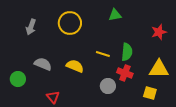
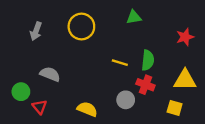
yellow semicircle: (75, 66) -> (87, 109), moved
red triangle: (53, 97) -> (40, 107), moved

